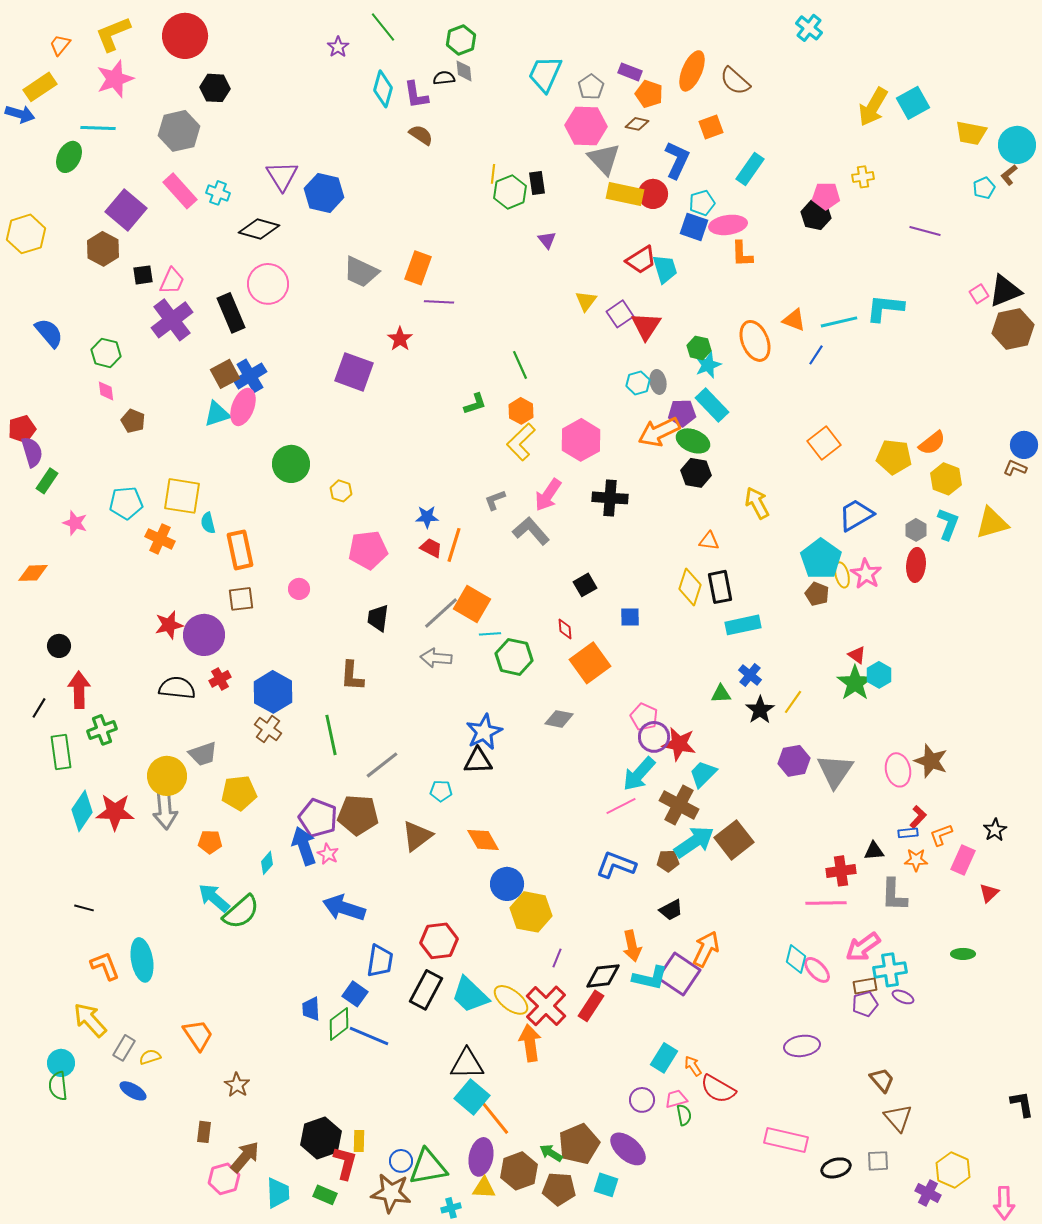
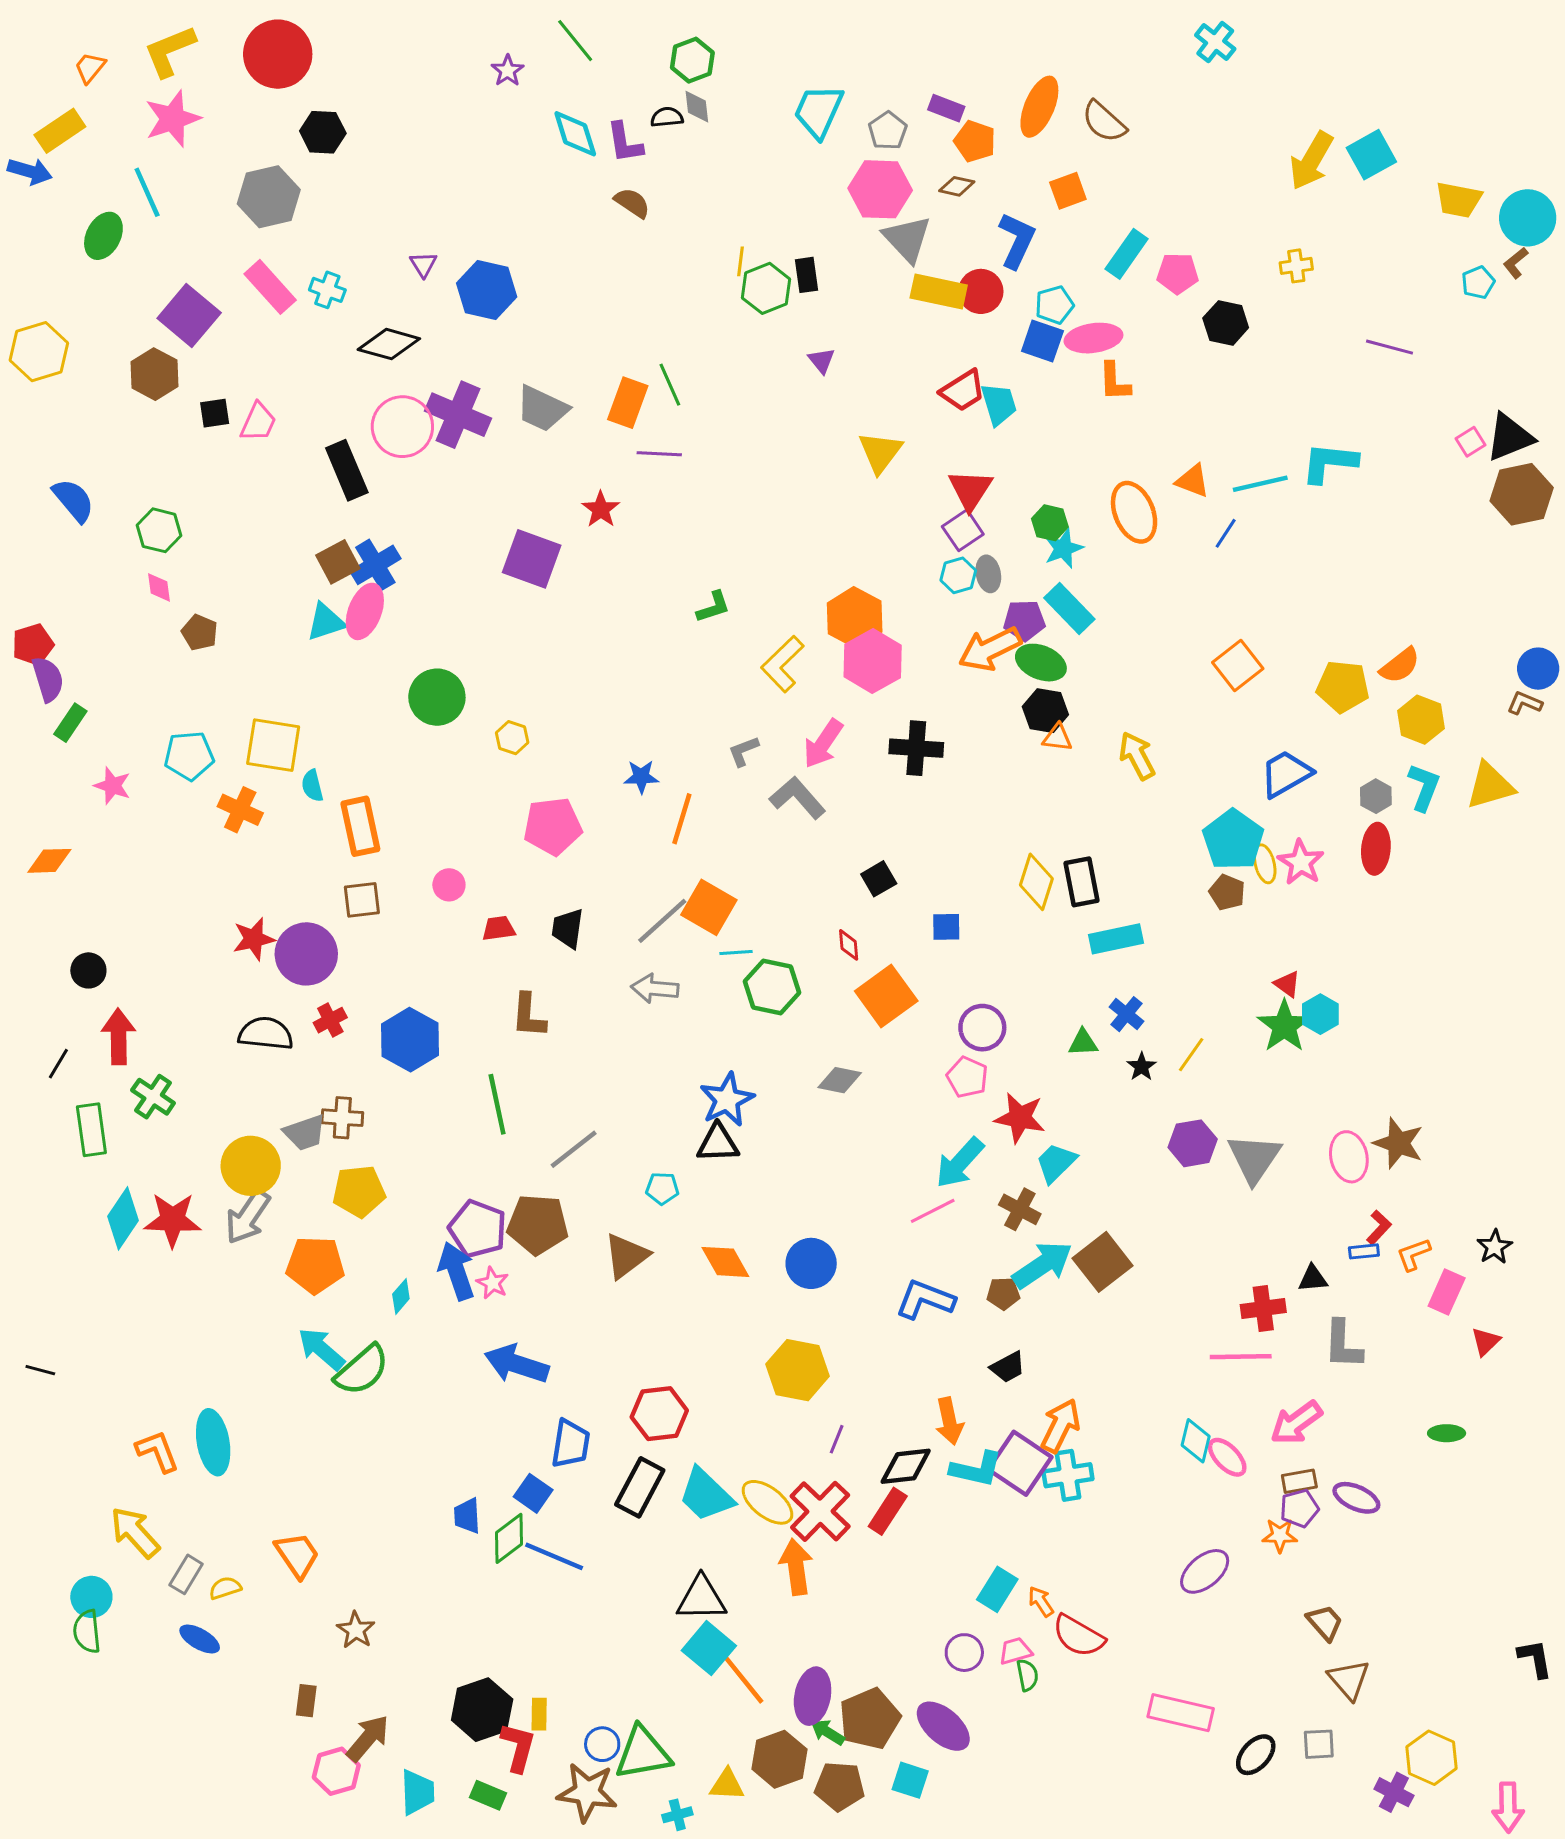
cyan diamond: (383, 89) -> (575, 134), turned -33
cyan line: (98, 128) -> (147, 192), turned 64
purple triangle: (282, 176) -> (423, 264), size x0.6
pink pentagon: (826, 196) -> (1178, 273), moved
yellow triangle: (586, 301) -> (880, 452), size x1.4
purple square: (620, 314) -> (963, 530), moved
purple cross: (172, 320) -> (458, 415), moved, turned -30
green line: (520, 365) -> (670, 385), moved
orange hexagon: (521, 411) -> (855, 617), moved, size x1.5
orange triangle: (709, 541) -> (1057, 738), moved
red trapezoid: (431, 548) -> (499, 928), moved, turned -35
black star: (760, 710) -> (1142, 1067), size x0.7
brown cross: (268, 729) -> (342, 1118), moved, turned -32
green cross: (102, 730) -> (153, 1097), turned -36
purple circle: (654, 737) -> (982, 1028), moved
brown cross: (679, 805) -> (1020, 1209), size x0.7
gray arrow: (165, 810) -> (248, 1217), turned 39
orange pentagon: (210, 842) -> (315, 1265), size x1.6
orange star: (916, 860) -> (1280, 1535), moved
blue circle: (507, 884) -> (811, 1263), moved
black line: (84, 908) -> (40, 1370), moved
cyan cross: (890, 970) -> (1068, 1475), moved
purple ellipse: (903, 997) -> (1356, 1498), size x1.4
purple ellipse: (802, 1046) -> (1205, 1571), turned -32
purple ellipse: (481, 1157) -> (813, 1696), moved
black ellipse: (836, 1168) -> (1256, 1755), turned -32

